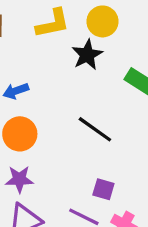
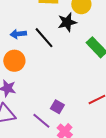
black line: (95, 129) -> (44, 38), moved

